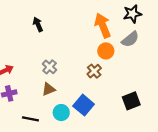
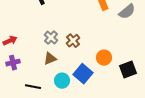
orange circle: (106, 51) -> (104, 58), moved
brown cross: (94, 71) -> (73, 41), moved

